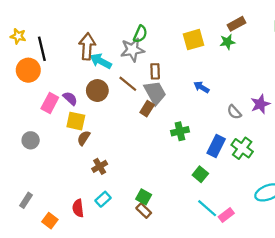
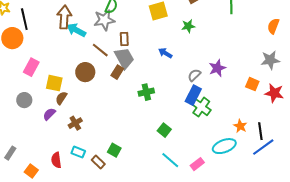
green star: (227, 42) -> (188, 26), moved
brown circle: (97, 91) -> (85, 72), moved
purple semicircle: (70, 98) -> (49, 114), moved, turned -88
gray semicircle: (234, 112) -> (194, 75), turned 88
gray circle: (31, 140) -> (24, 100), moved
blue rectangle: (216, 146) -> (193, 95), moved
cyan rectangle: (103, 199) -> (78, 152), turned 64
brown rectangle: (144, 210) -> (98, 162), moved
pink rectangle: (226, 215) -> (197, 164), moved

